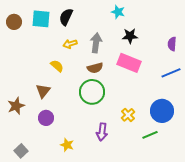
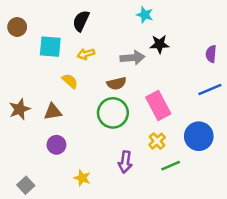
cyan square: (41, 19) -> (50, 47), moved
gray arrow: (96, 43) -> (133, 58), moved, turned 78
pink rectangle: (129, 63) -> (158, 106), moved, turned 40
brown triangle: (43, 91) -> (53, 112), turned 42
brown star: (16, 106) -> (20, 109), moved
green line: (150, 135) -> (171, 166), moved

